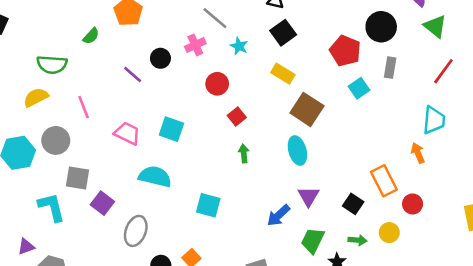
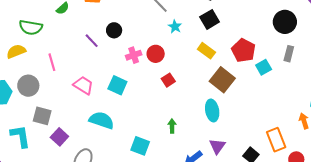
pink cross: (195, 45) -> (134, 55), moved
red pentagon: (345, 51) -> (244, 50), moved
green arrow: (244, 154) -> (172, 126), moved

